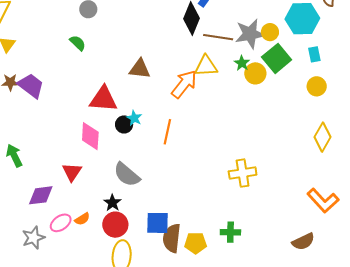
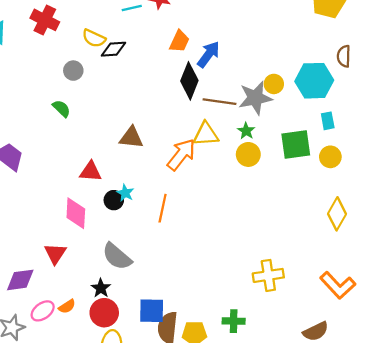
yellow circle: (270, 32) -> (274, 84), moved
green square: (277, 58) -> (296, 145), moved, turned 32
yellow circle: (255, 73) -> (248, 154), moved
red triangle: (103, 99) -> (91, 172), size x0.7
yellow cross: (243, 173) -> (268, 275), moved

